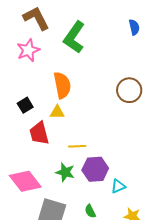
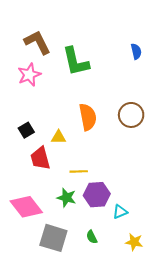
green L-shape: (74, 37) -> (76, 62), turned -48
orange semicircle: (62, 85) -> (88, 117), moved

